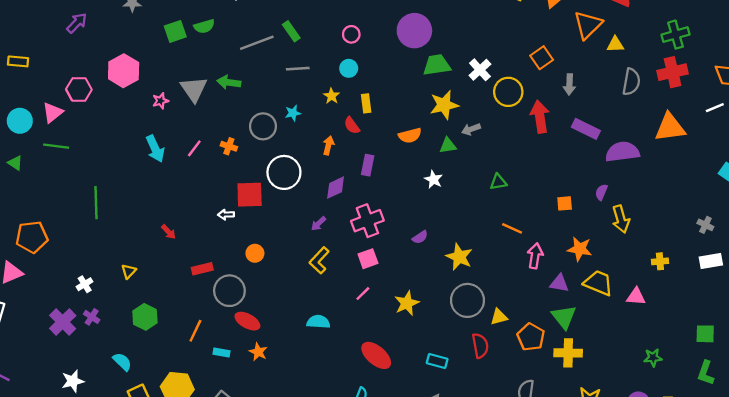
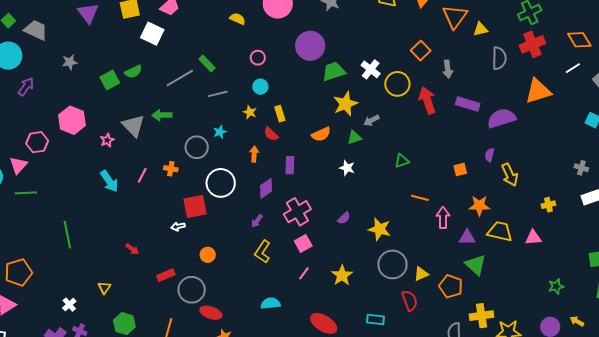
yellow cross: (568, 353) -> (482, 316), moved

